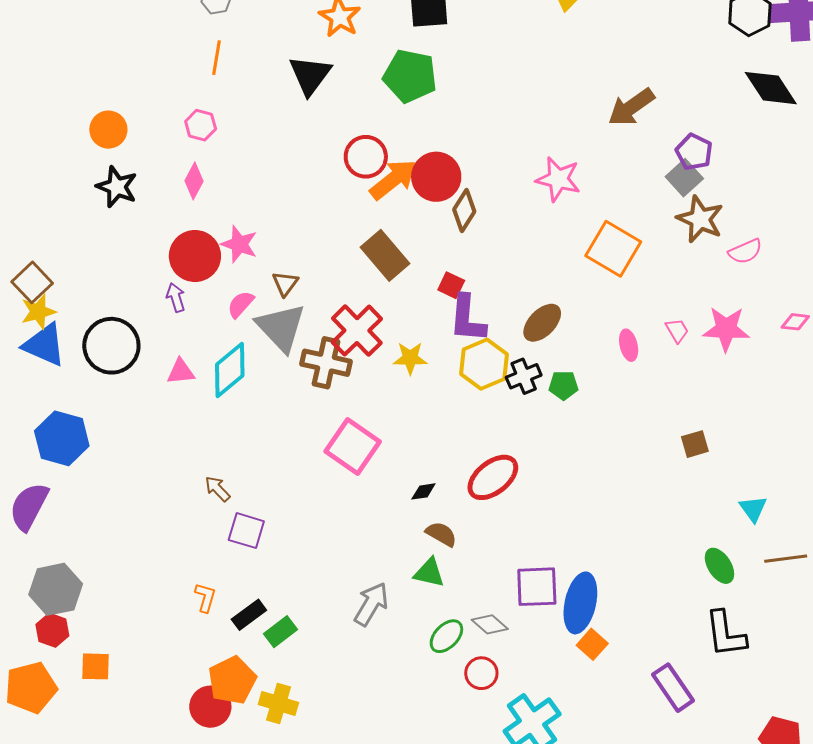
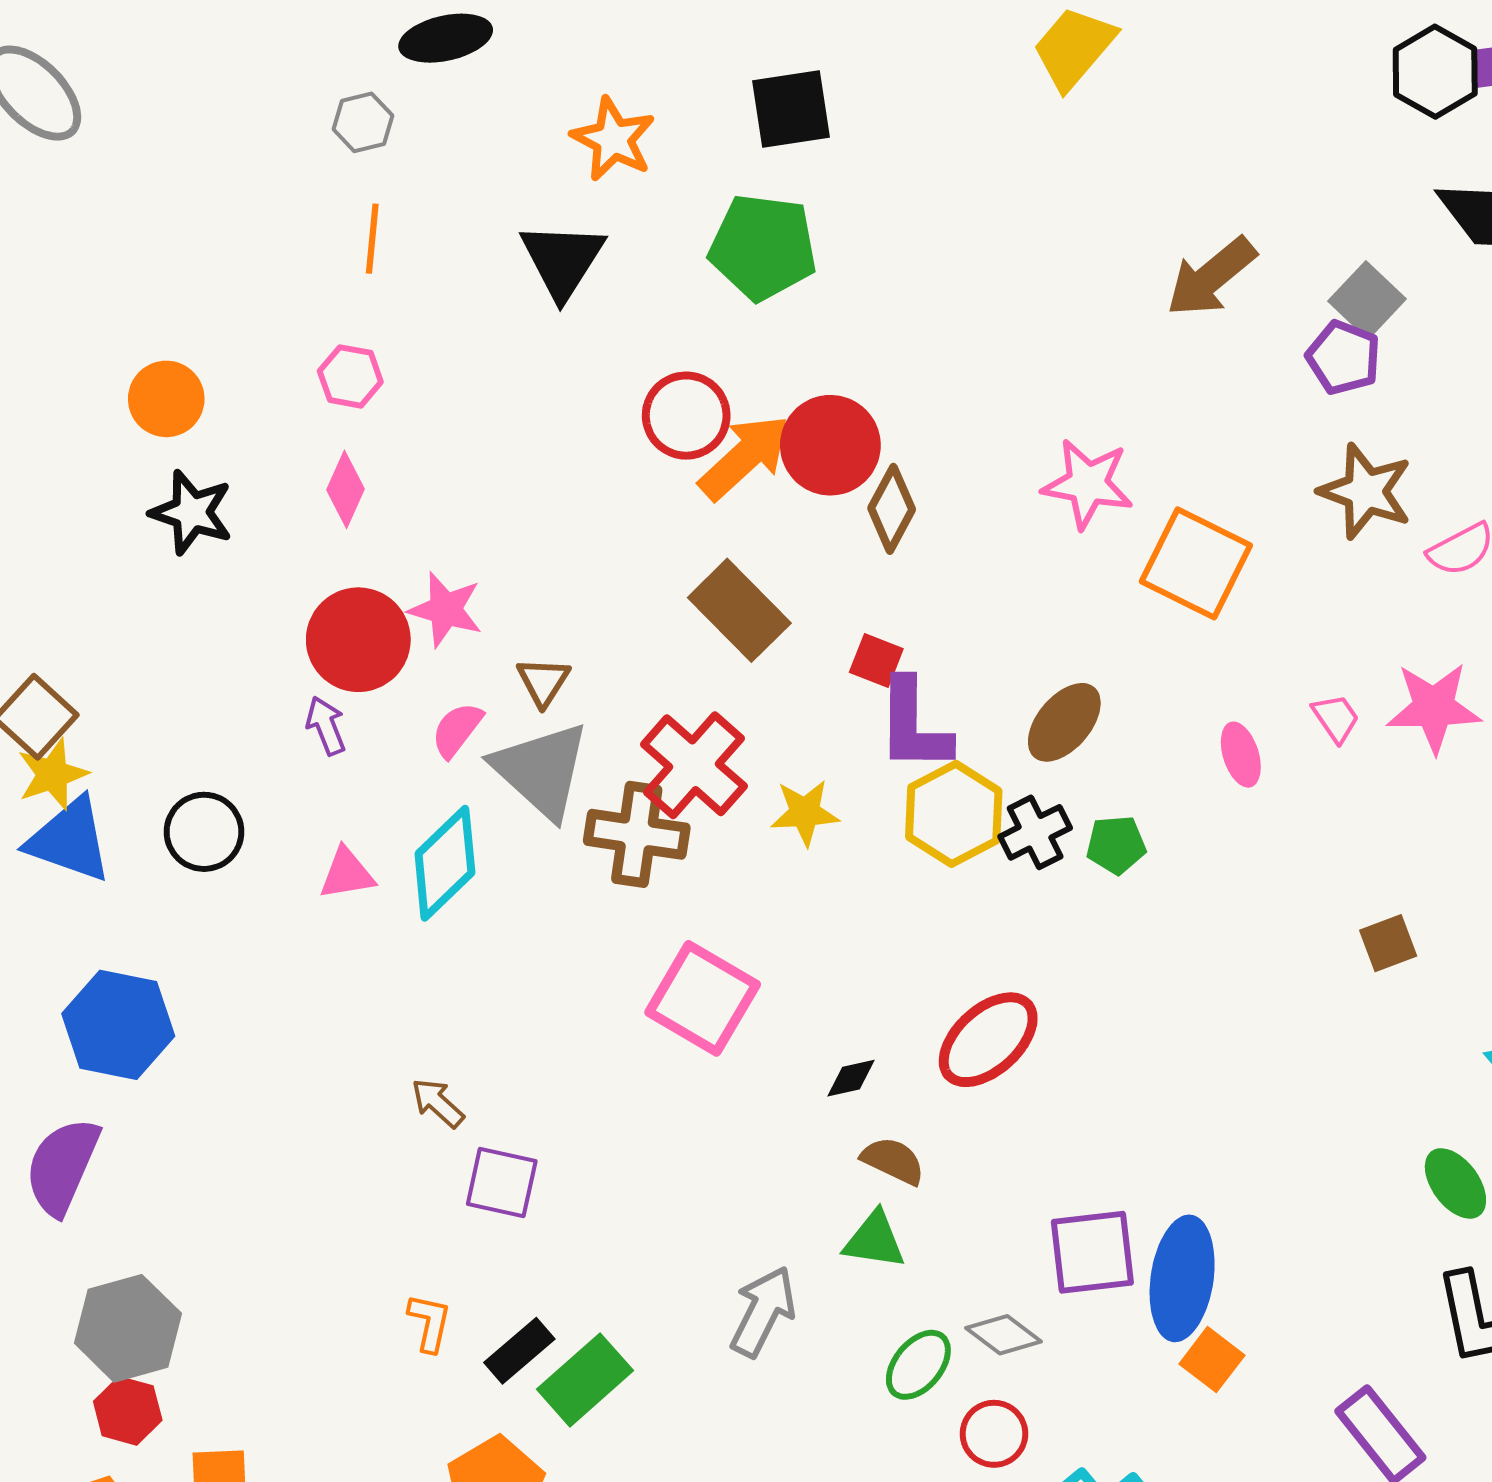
gray square: (684, 178) -> (1367, 300), moved
pink star: (558, 179) -> (1088, 484), moved
black circle: (111, 346) -> (204, 832), size x0.7
green rectangle: (280, 632) -> (585, 1380), size x1.4

